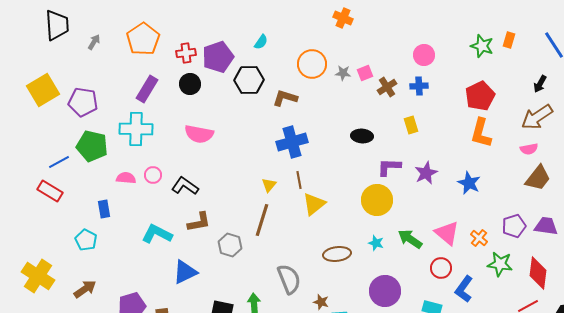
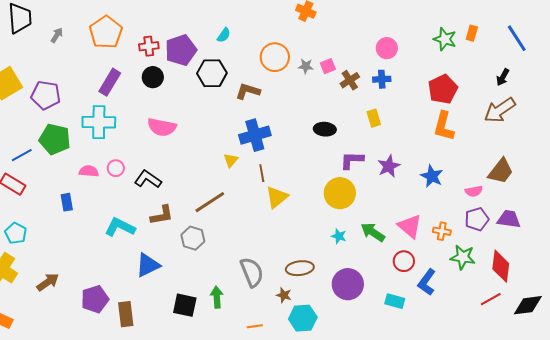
pink semicircle: (529, 149) -> (474, 191), moved
yellow triangle: (269, 185) -> (231, 160), moved
brown line: (262, 220) -> (210, 202), moved, turned 40
orange cross: (479, 238) -> (442, 231), turned -30
cyan pentagon: (86, 240) -> (16, 233), moved
brown ellipse: (337, 254) -> (300, 268), moved

